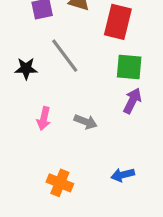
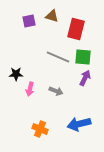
gray line: (65, 56) -> (58, 57), moved, turned -30
black star: (26, 69) -> (16, 74), moved
blue arrow: (123, 175) -> (79, 124), size x1.6

